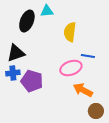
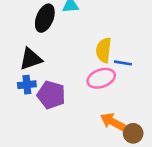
yellow semicircle: (70, 32) -> (104, 50), moved
orange arrow: (83, 90) -> (113, 122), moved

